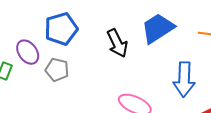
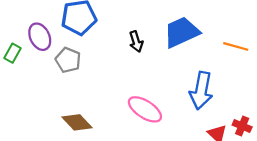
black arrow: (117, 43) -> (136, 42), size x0.7

